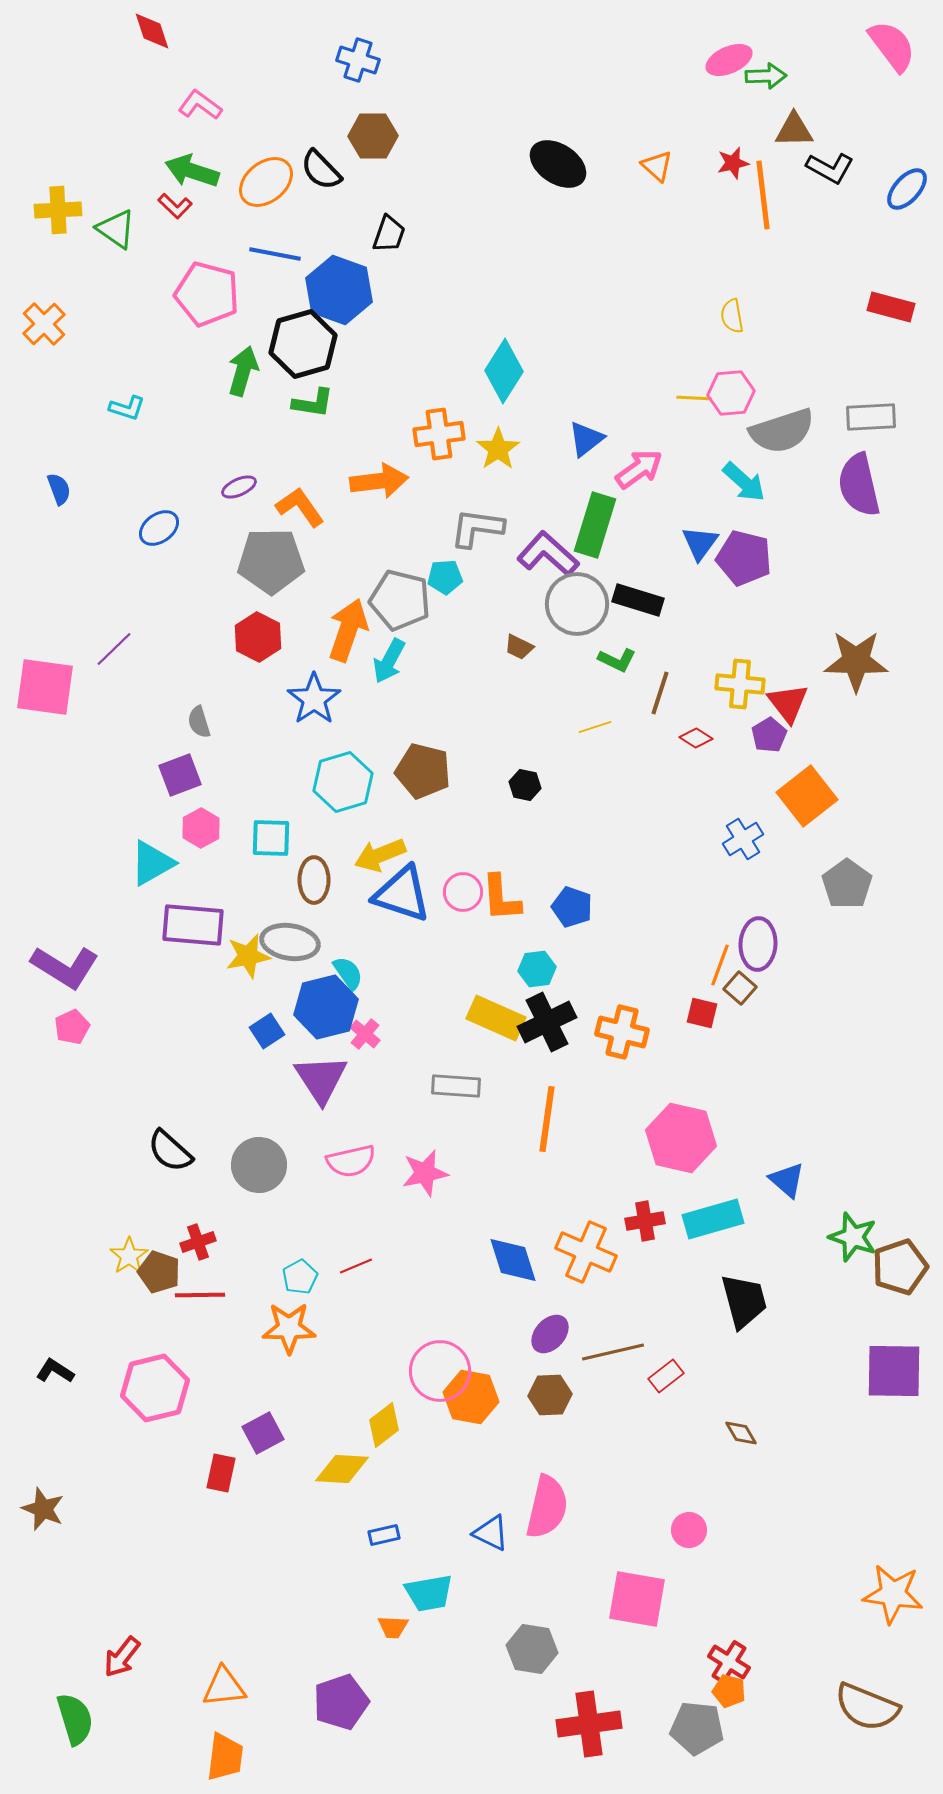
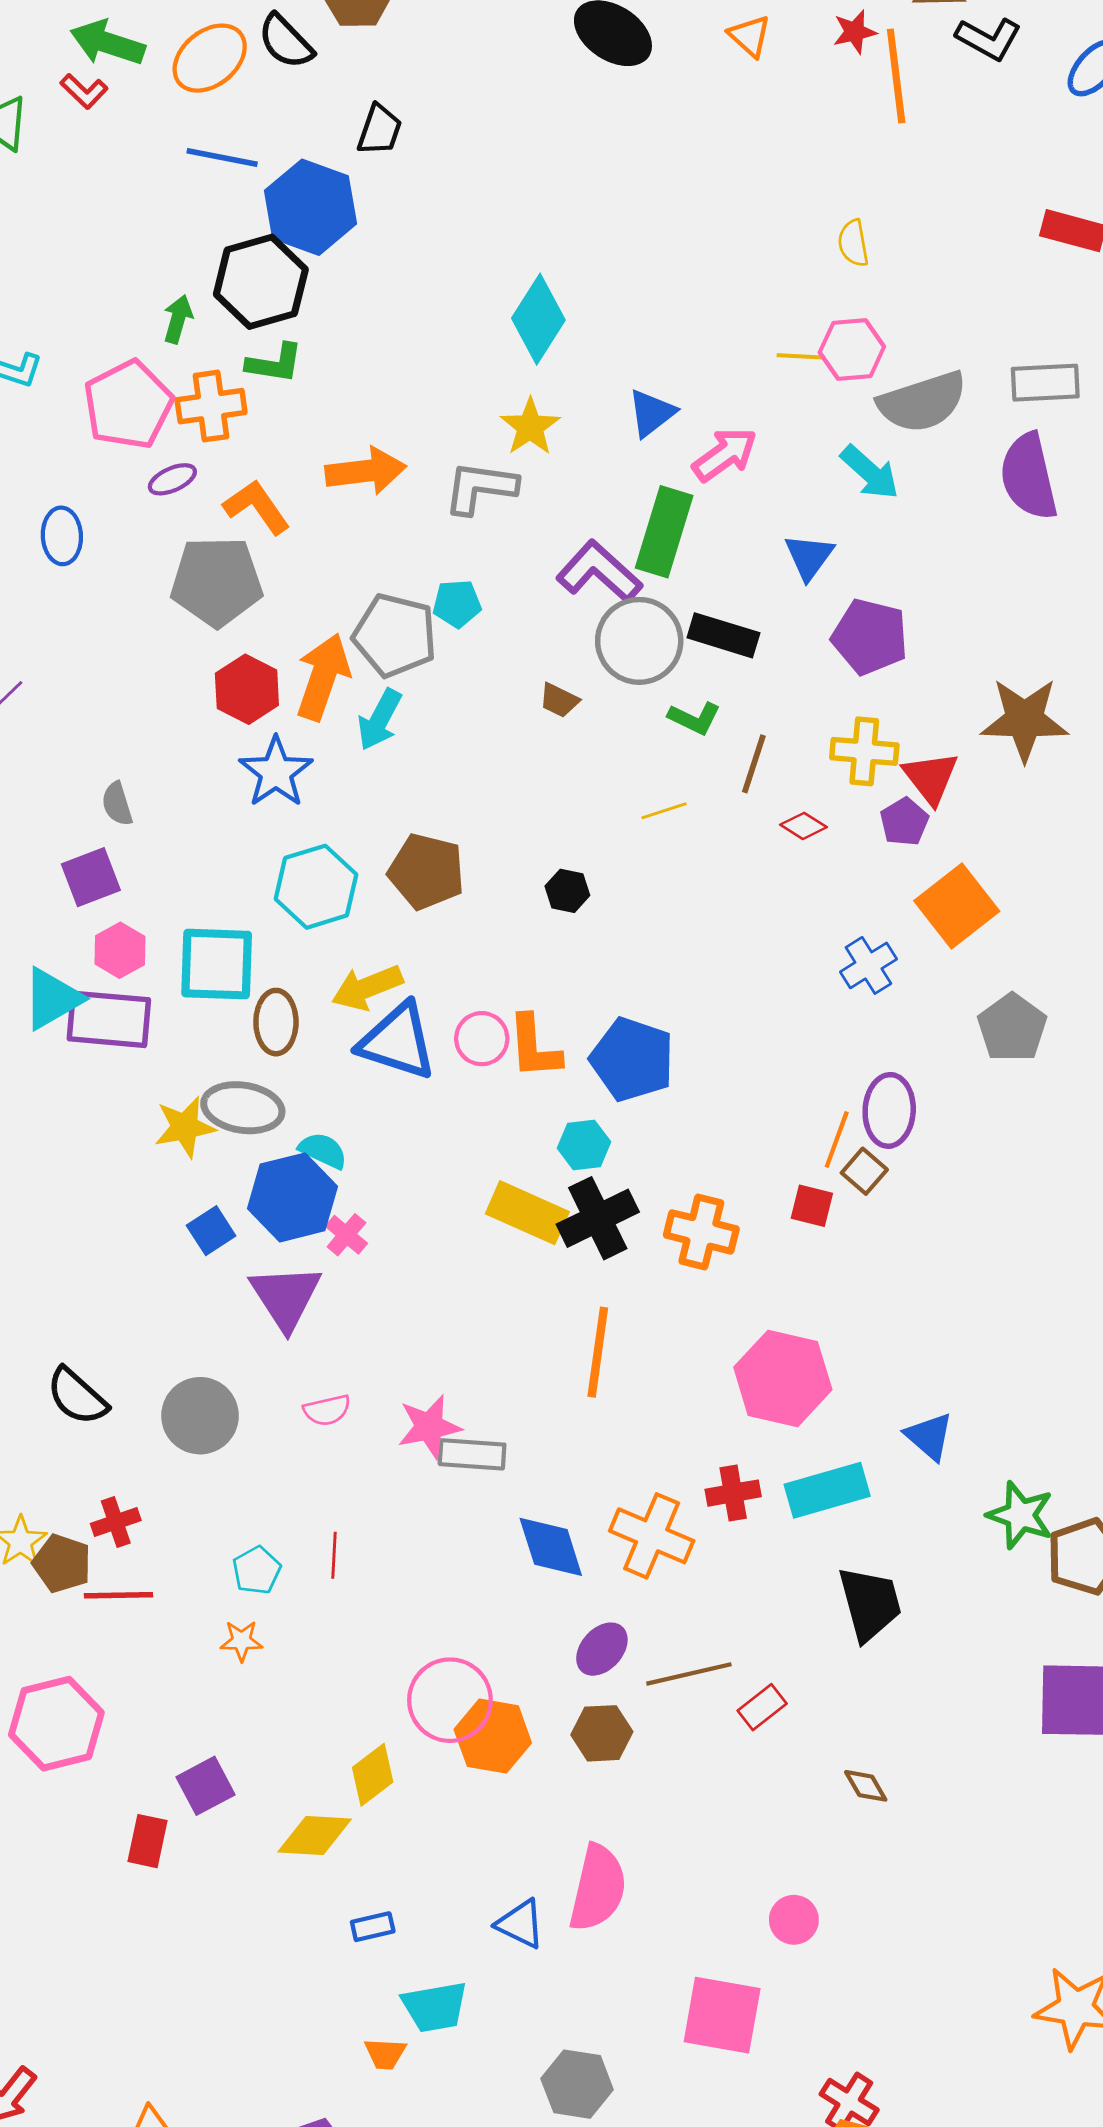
pink pentagon: (207, 294) -> (128, 405), moved, turned 30
green arrow: (243, 371) -> (178, 319), size x0.7
orange cross: (439, 434) -> (211, 406), moved
blue ellipse: (159, 528) -> (62, 536), turned -57
gray L-shape: (477, 528) -> (480, 488), moved
purple pentagon: (744, 558) -> (870, 637), moved
red hexagon: (258, 637) -> (247, 689), moved
cyan square: (271, 838) -> (217, 964), size x1.4
blue pentagon: (572, 907) -> (632, 1059), size x1.5
purple rectangle: (193, 925) -> (109, 1019), moved
cyan semicircle: (348, 973) -> (323, 1151), turned -30
gray rectangle: (456, 1086) -> (472, 1454), moved
pink semicircle: (351, 1161) -> (327, 1410), size x0.7
red line: (356, 1266) -> (334, 1555), turned -64
orange star: (289, 1328) -> (241, 1641), size x0.6

